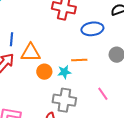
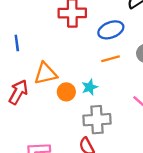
blue line: (11, 39) -> (17, 43), moved
orange line: (79, 60) -> (110, 59), moved

